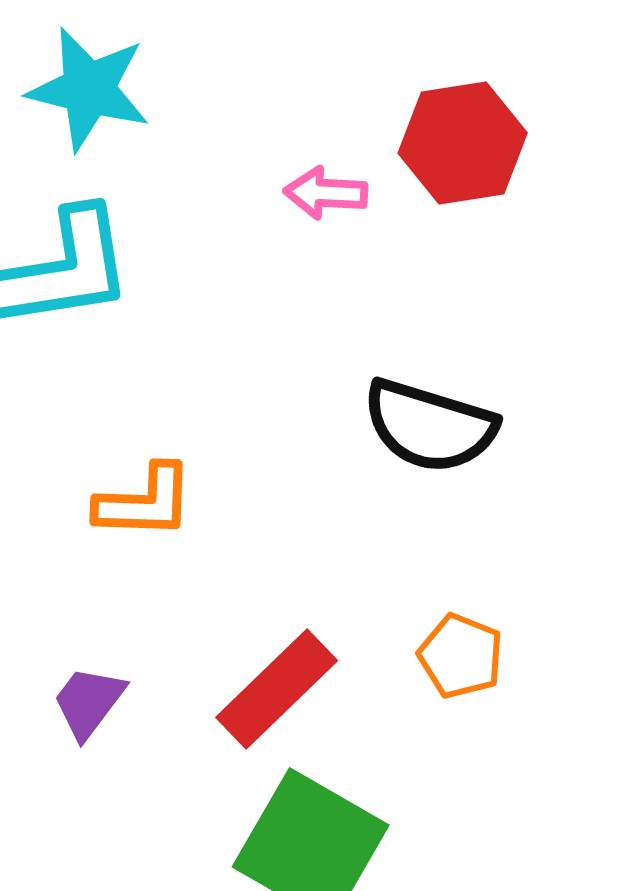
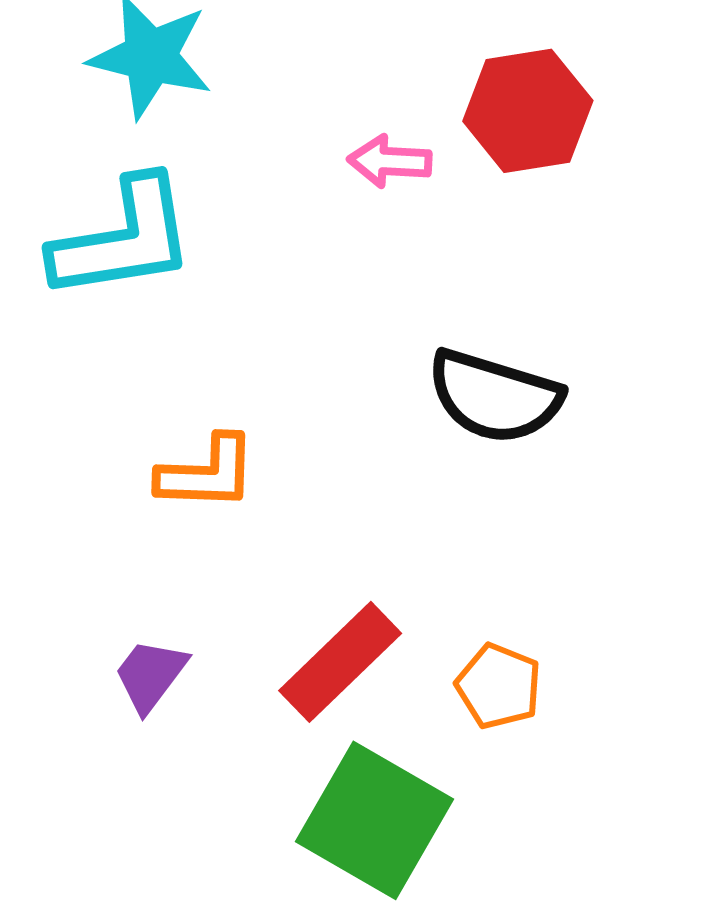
orange pentagon: (461, 656) -> (499, 686), moved

